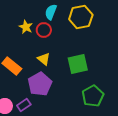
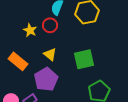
yellow star: (26, 27) -> (30, 30), moved

